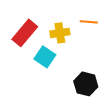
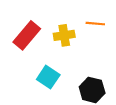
cyan square: (45, 57) -> (48, 77), moved

